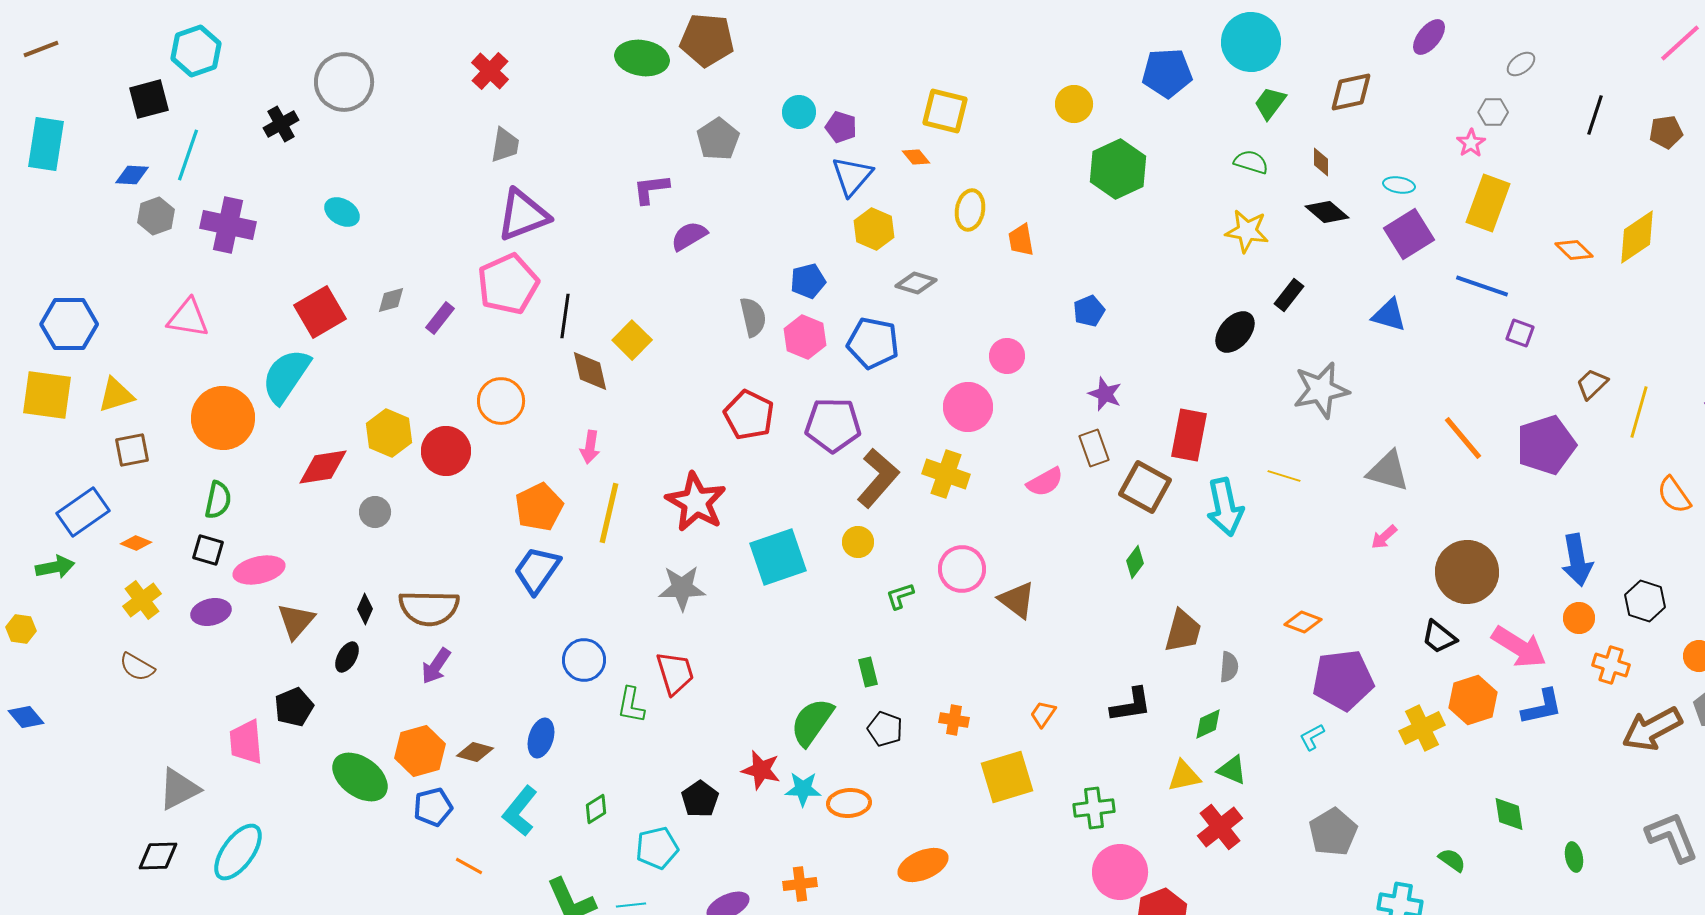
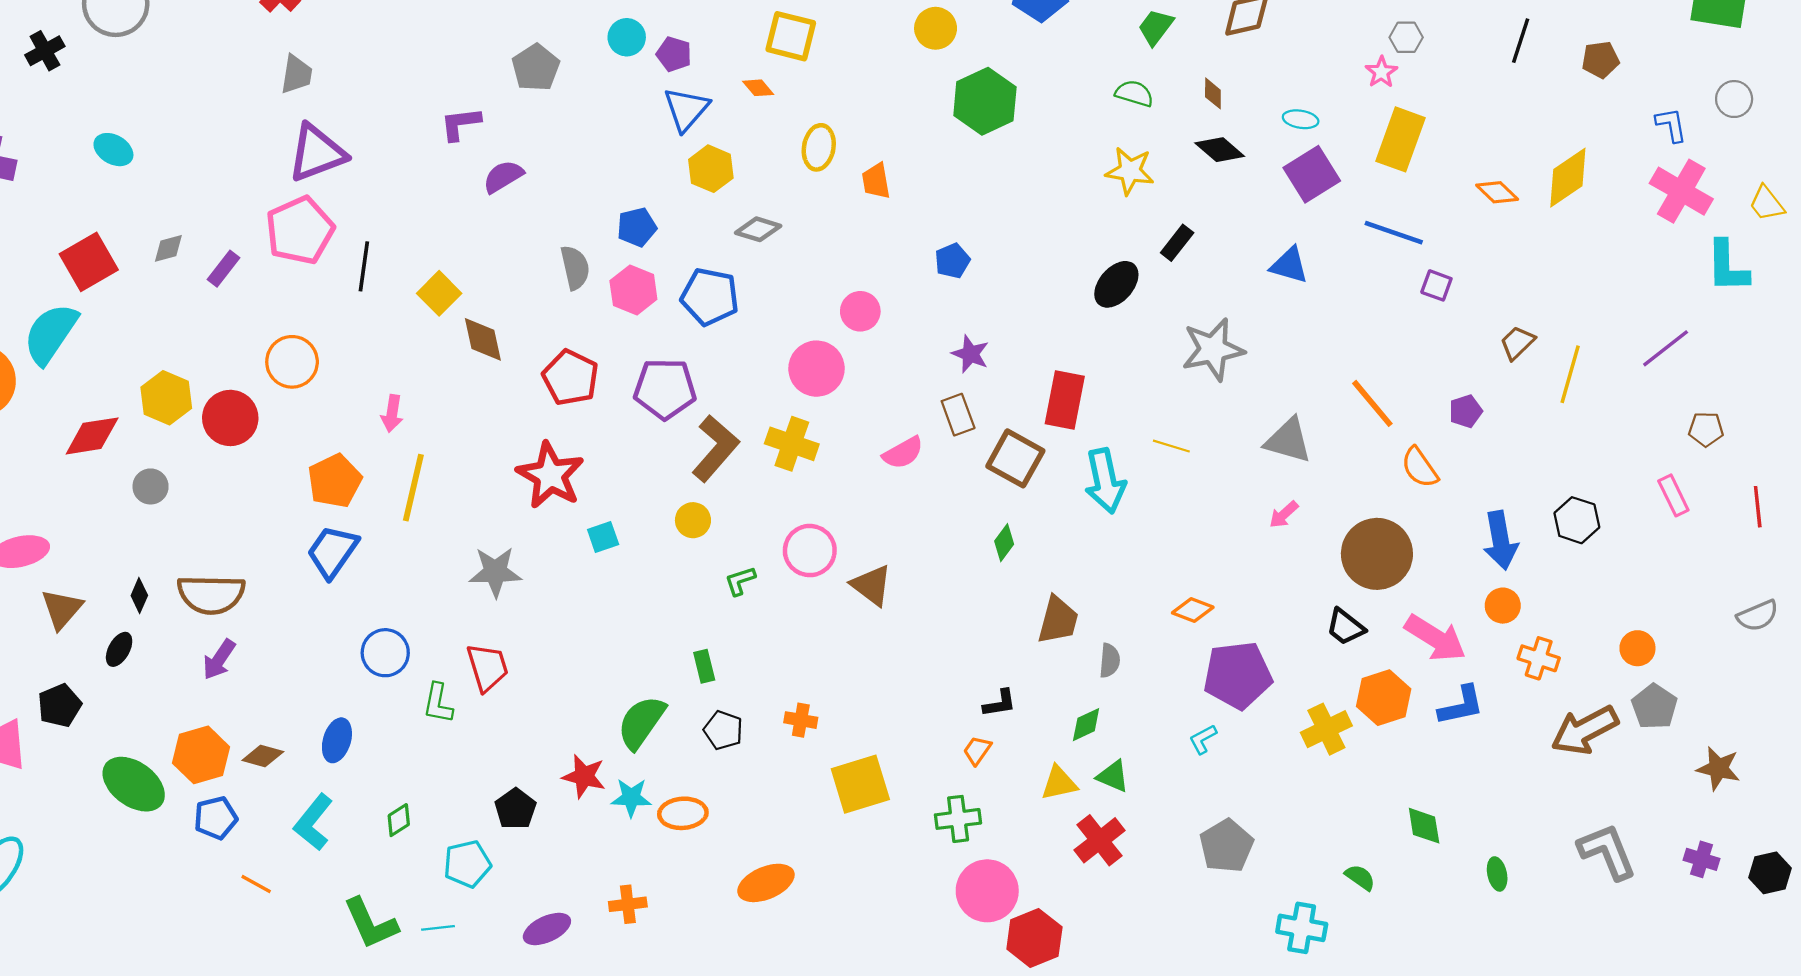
brown diamond: (590, 371) -> (483, 339), moved
purple pentagon: (1546, 445) -> (1466, 411), size x0.5
orange semicircle: (1674, 495) -> (1420, 467), moved
red star: (696, 502) -> (550, 475), moved
cyan square: (778, 557) -> (603, 537), size x0.5
black hexagon: (1645, 601) -> (1577, 520), moved
black L-shape: (1131, 705) -> (1000, 703), size x0.7
orange trapezoid: (1043, 714) -> (977, 750), moved

